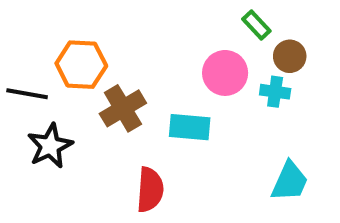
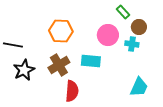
orange hexagon: (81, 65) -> (61, 31), moved
brown cross: (123, 108) -> (59, 65), moved

